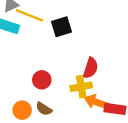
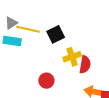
yellow cross: (81, 87) -> (72, 57), moved

